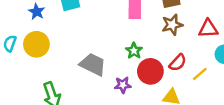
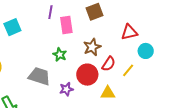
brown star: (172, 25) -> (92, 47), moved
green star: (134, 51) -> (60, 55), moved

